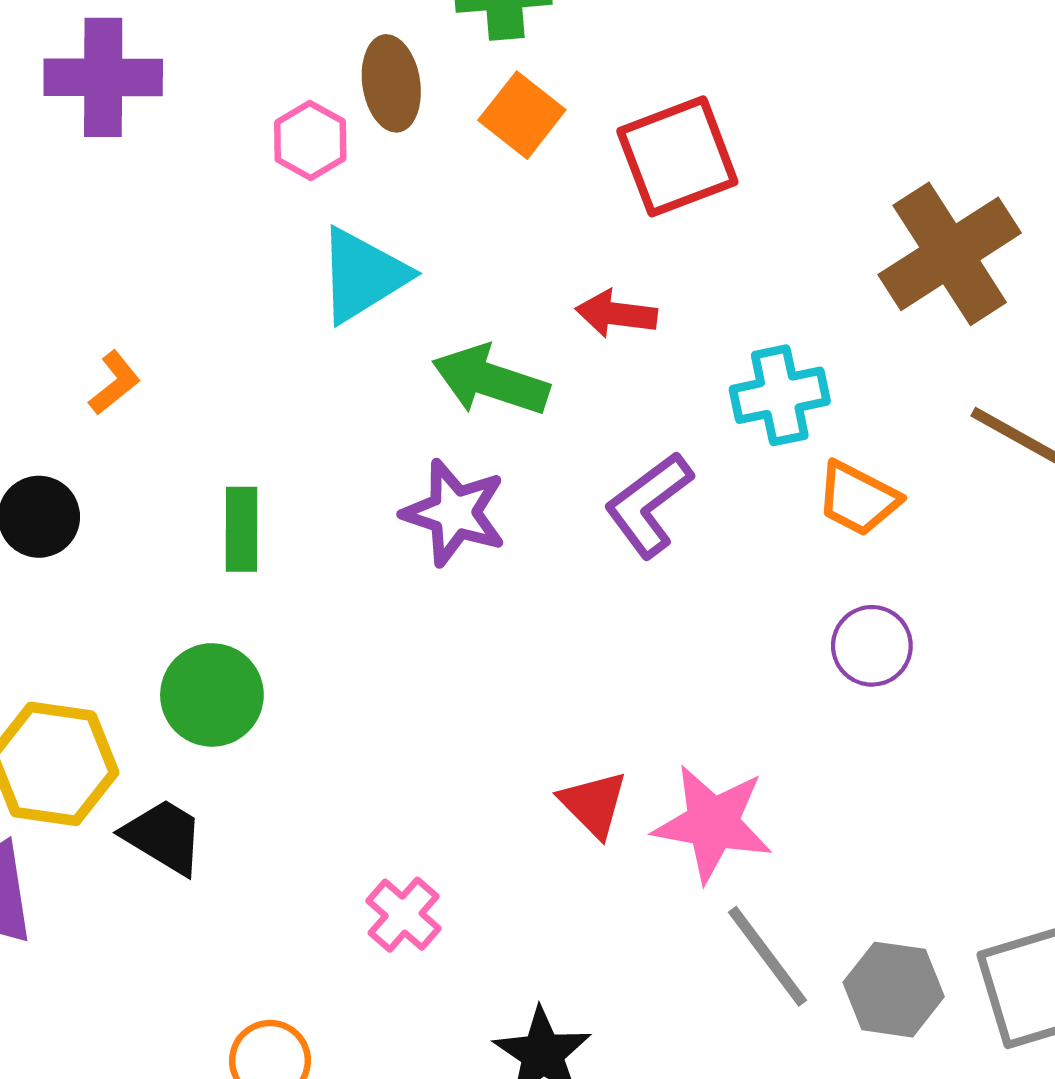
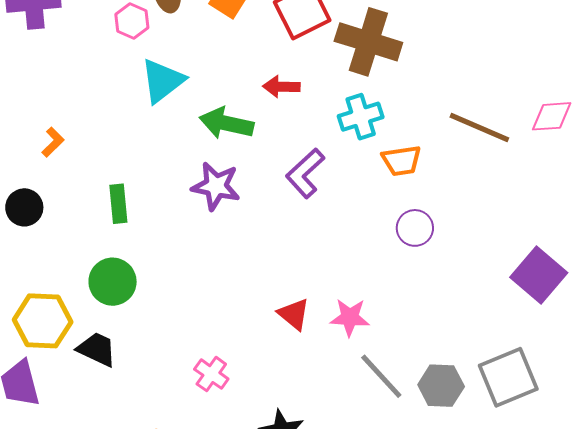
brown cross: (950, 254) -> (368, 42), moved, turned -34
orange trapezoid: (858, 499) -> (402, 161), turned -30
pink star: (713, 823) -> (350, 317), size x0.7

